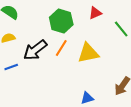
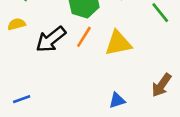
blue line: (11, 67) -> (22, 99), moved

